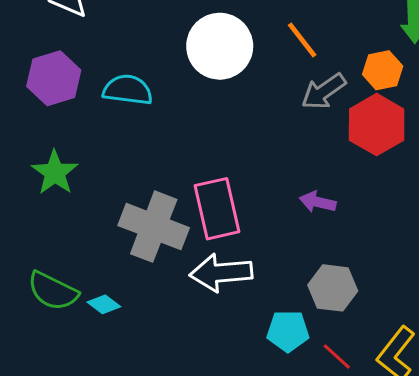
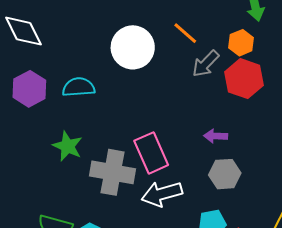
green star: (55, 173) -> (68, 146), moved
gray hexagon: (333, 288) -> (225, 174), moved

